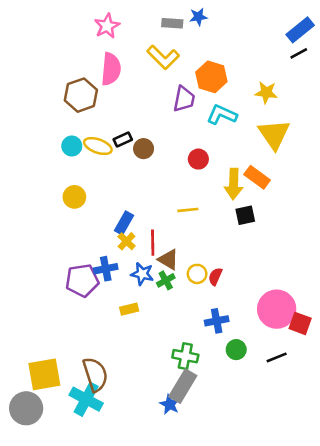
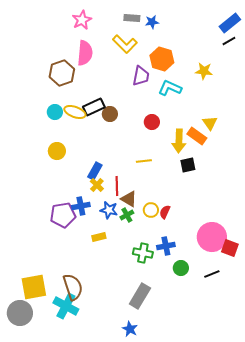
blue star: (198, 17) -> (152, 22), moved
yellow triangle: (274, 134) -> (210, 123), moved, size x0.6
black rectangle: (123, 139) -> (94, 107), size x1.5
green cross: (185, 356) -> (143, 253), moved
blue star: (170, 404) -> (130, 329), moved

